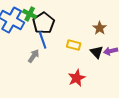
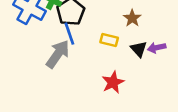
brown star: (100, 28) -> (132, 18), moved
gray arrow: (34, 56) -> (58, 54), size x1.6

